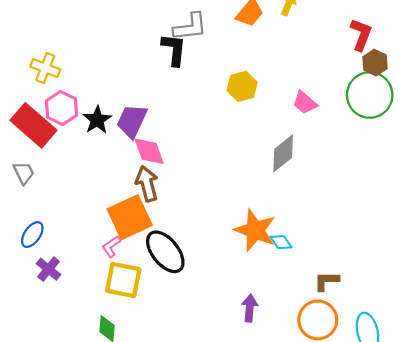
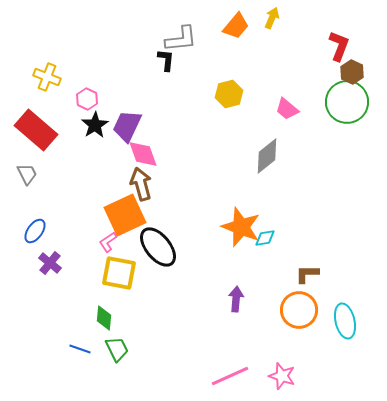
black L-shape: (174, 50) -> (166, 60), size x0.7
pink hexagon: (62, 108) -> (87, 99), moved, size x0.7
cyan diamond: (281, 242) -> (265, 238), turned -65

